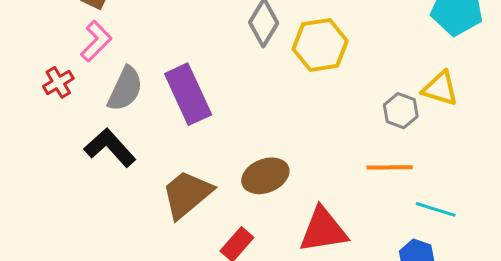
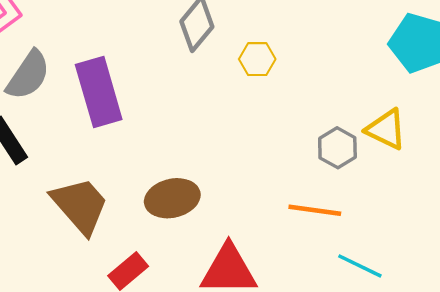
yellow hexagon: (320, 45) -> (257, 59), size x0.6
brown trapezoid: (187, 194) -> (80, 205), turned 80

